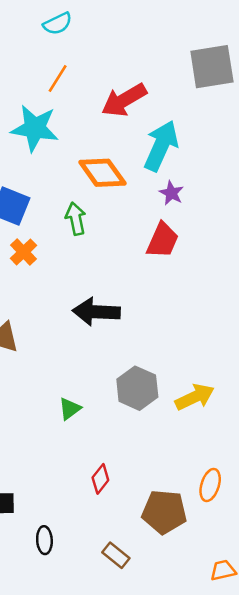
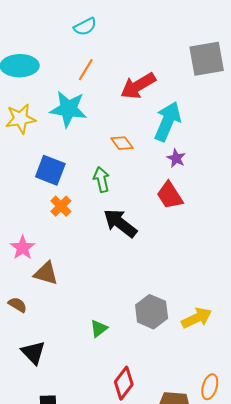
orange diamond: (102, 173) -> (122, 143), size x0.6
red trapezoid: (163, 240) -> (170, 195), turned 124
black arrow: (96, 312) -> (120, 223), moved, turned 36
red diamond: (100, 479) -> (124, 383), size x1.4

